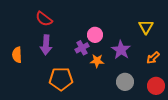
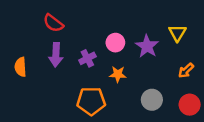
purple cross: (82, 48) -> (87, 58), moved
purple star: (121, 50) -> (147, 46), moved
orange pentagon: (61, 79) -> (91, 101), moved

